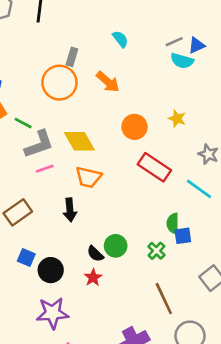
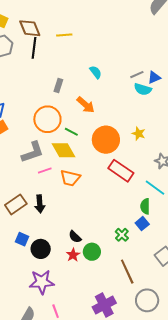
orange circle: (59, 83) -> (47, 119), moved
green line: (23, 123) -> (71, 132), moved
orange circle: (135, 127) -> (106, 140), size x1.4
pink line: (45, 169) -> (45, 171), moved
black arrow: (70, 210) -> (40, 204), moved
green semicircle: (173, 223) -> (145, 206), moved
blue square: (183, 236) -> (142, 224), turned -32
green circle: (116, 246) -> (92, 252), moved

